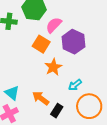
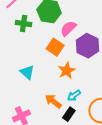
cyan arrow: (75, 85) -> (74, 95), moved
cyan triangle: (12, 93) -> (27, 72), moved

